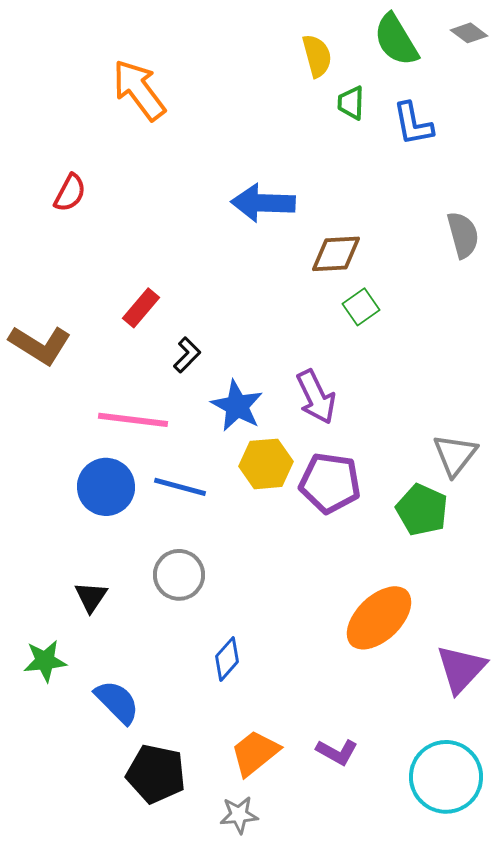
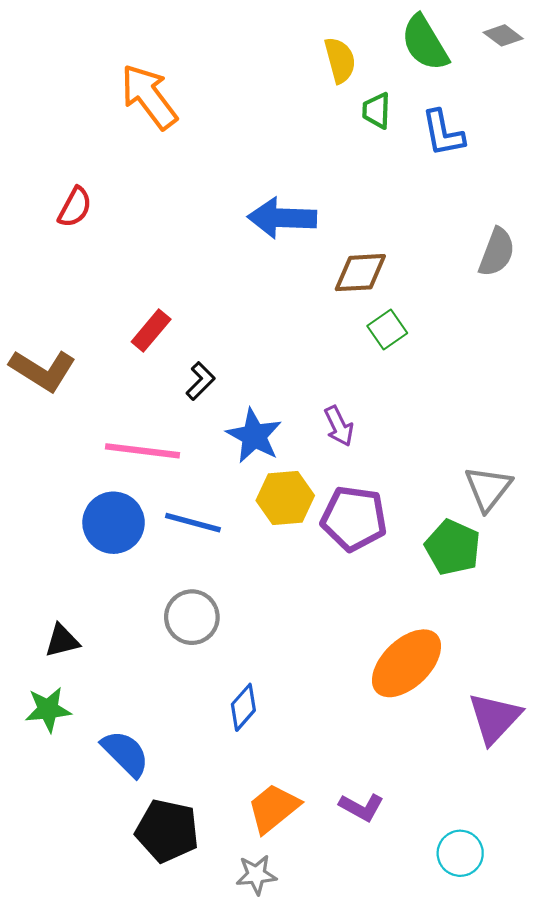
gray semicircle: (463, 235) -> (497, 252), turned 36
purple arrow: (316, 397) -> (339, 426), size x0.7
black triangle: (91, 597) -> (62, 641), moved, turned 42
cyan circle: (446, 777) -> (460, 853), moved, size x0.6

